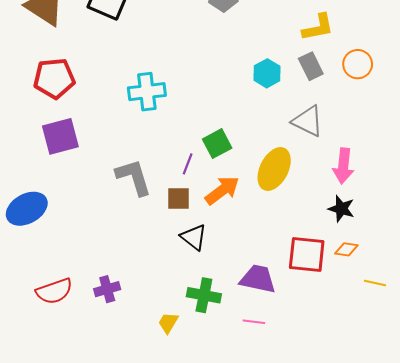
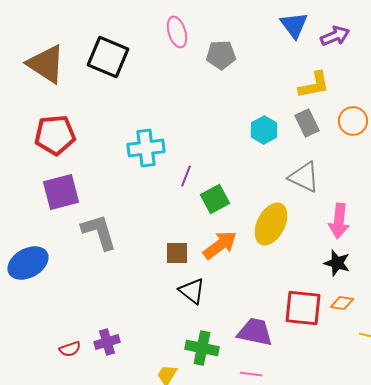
purple line: (188, 164) -> (186, 176), moved
gray L-shape: (134, 177) -> (99, 232), moved
red semicircle: (54, 291) -> (70, 349), moved, size x0.6

